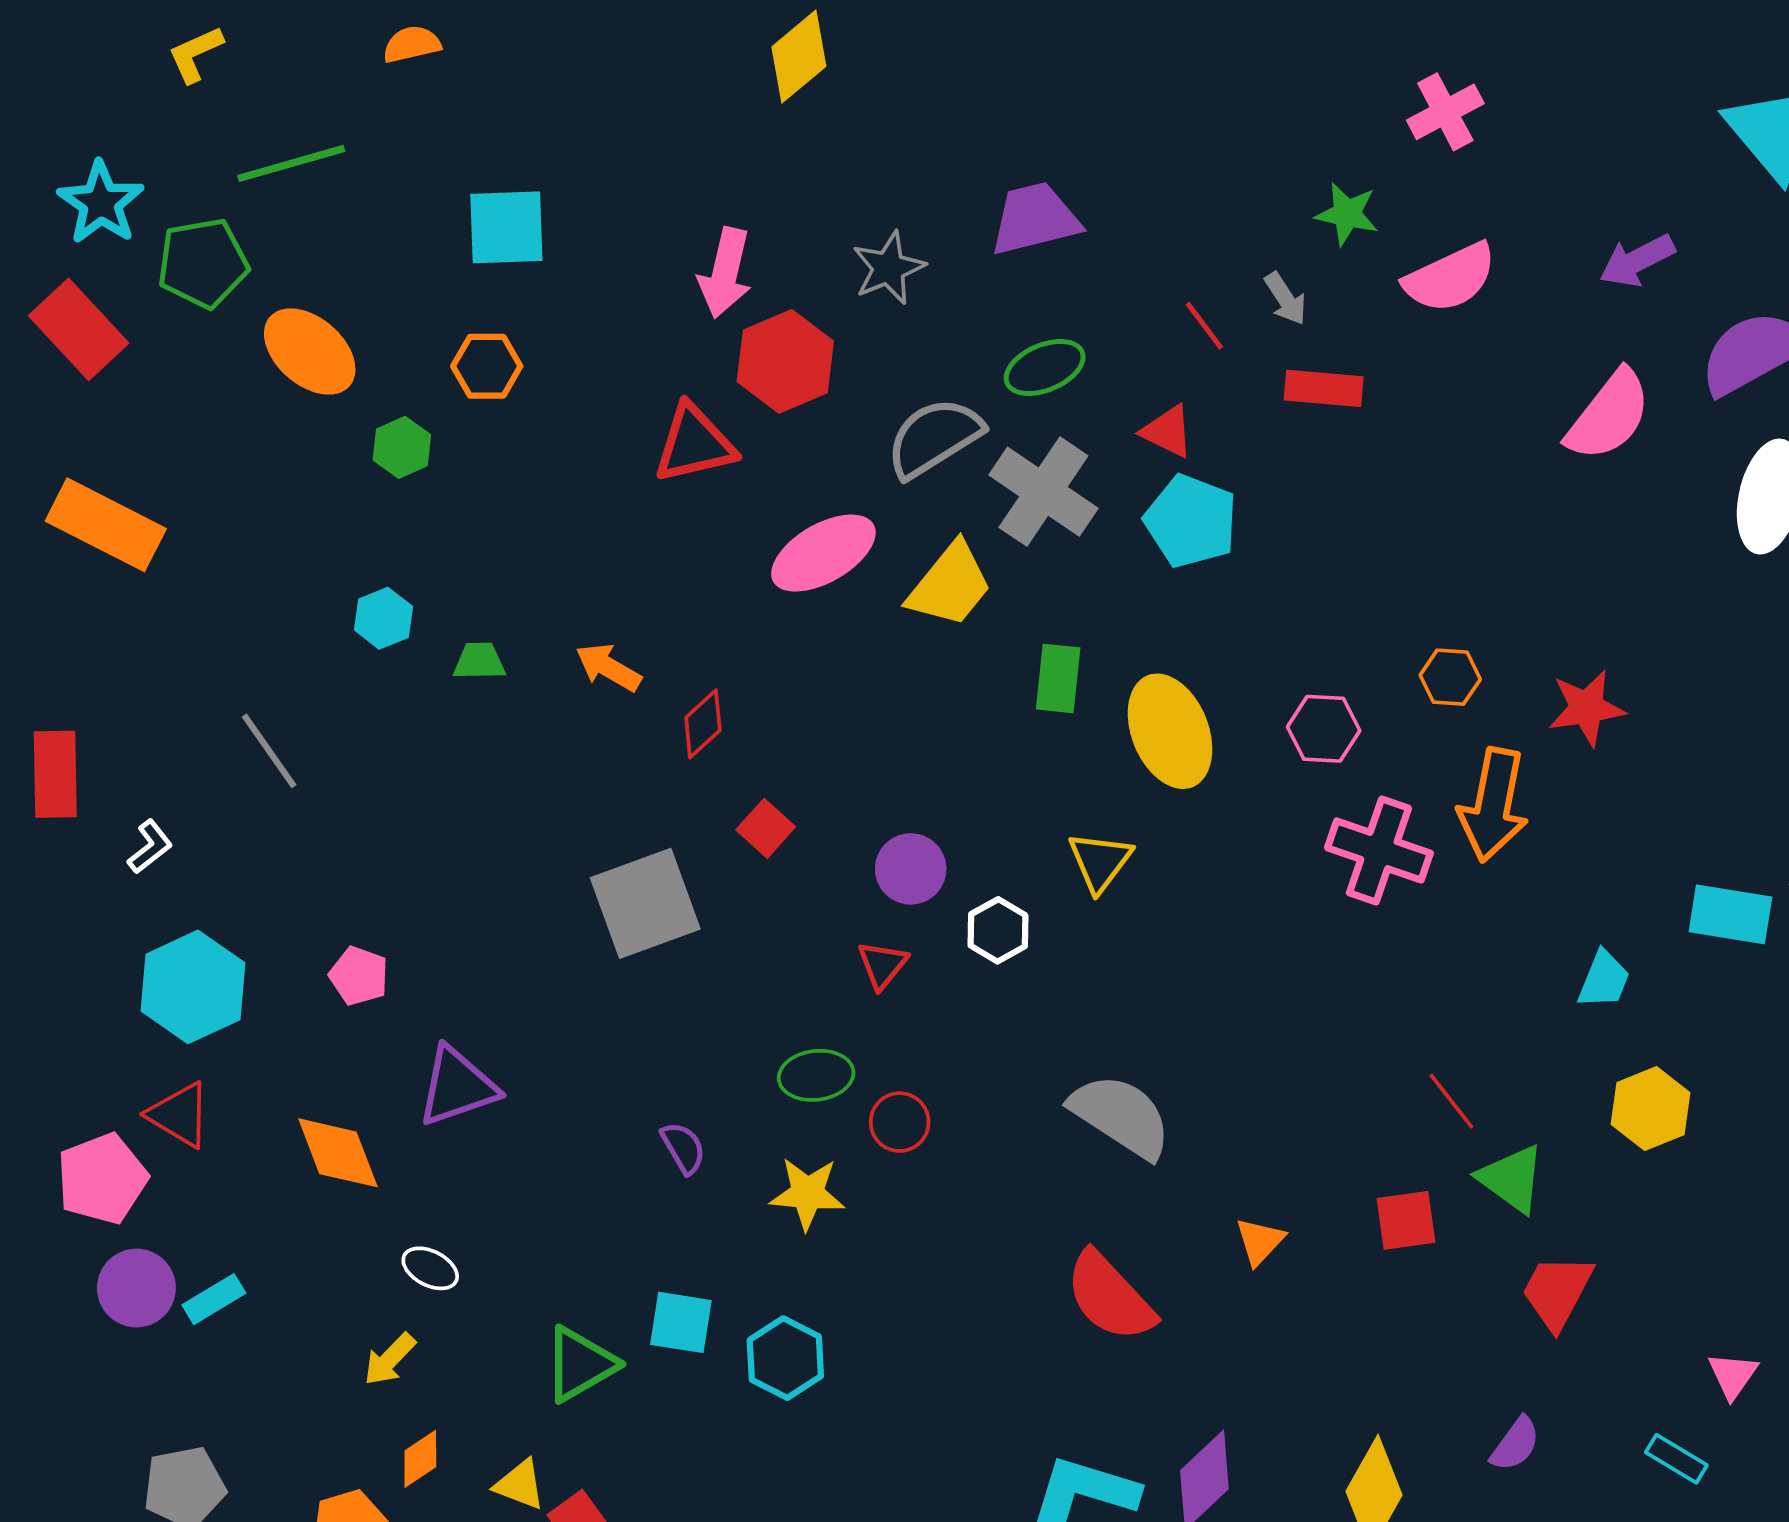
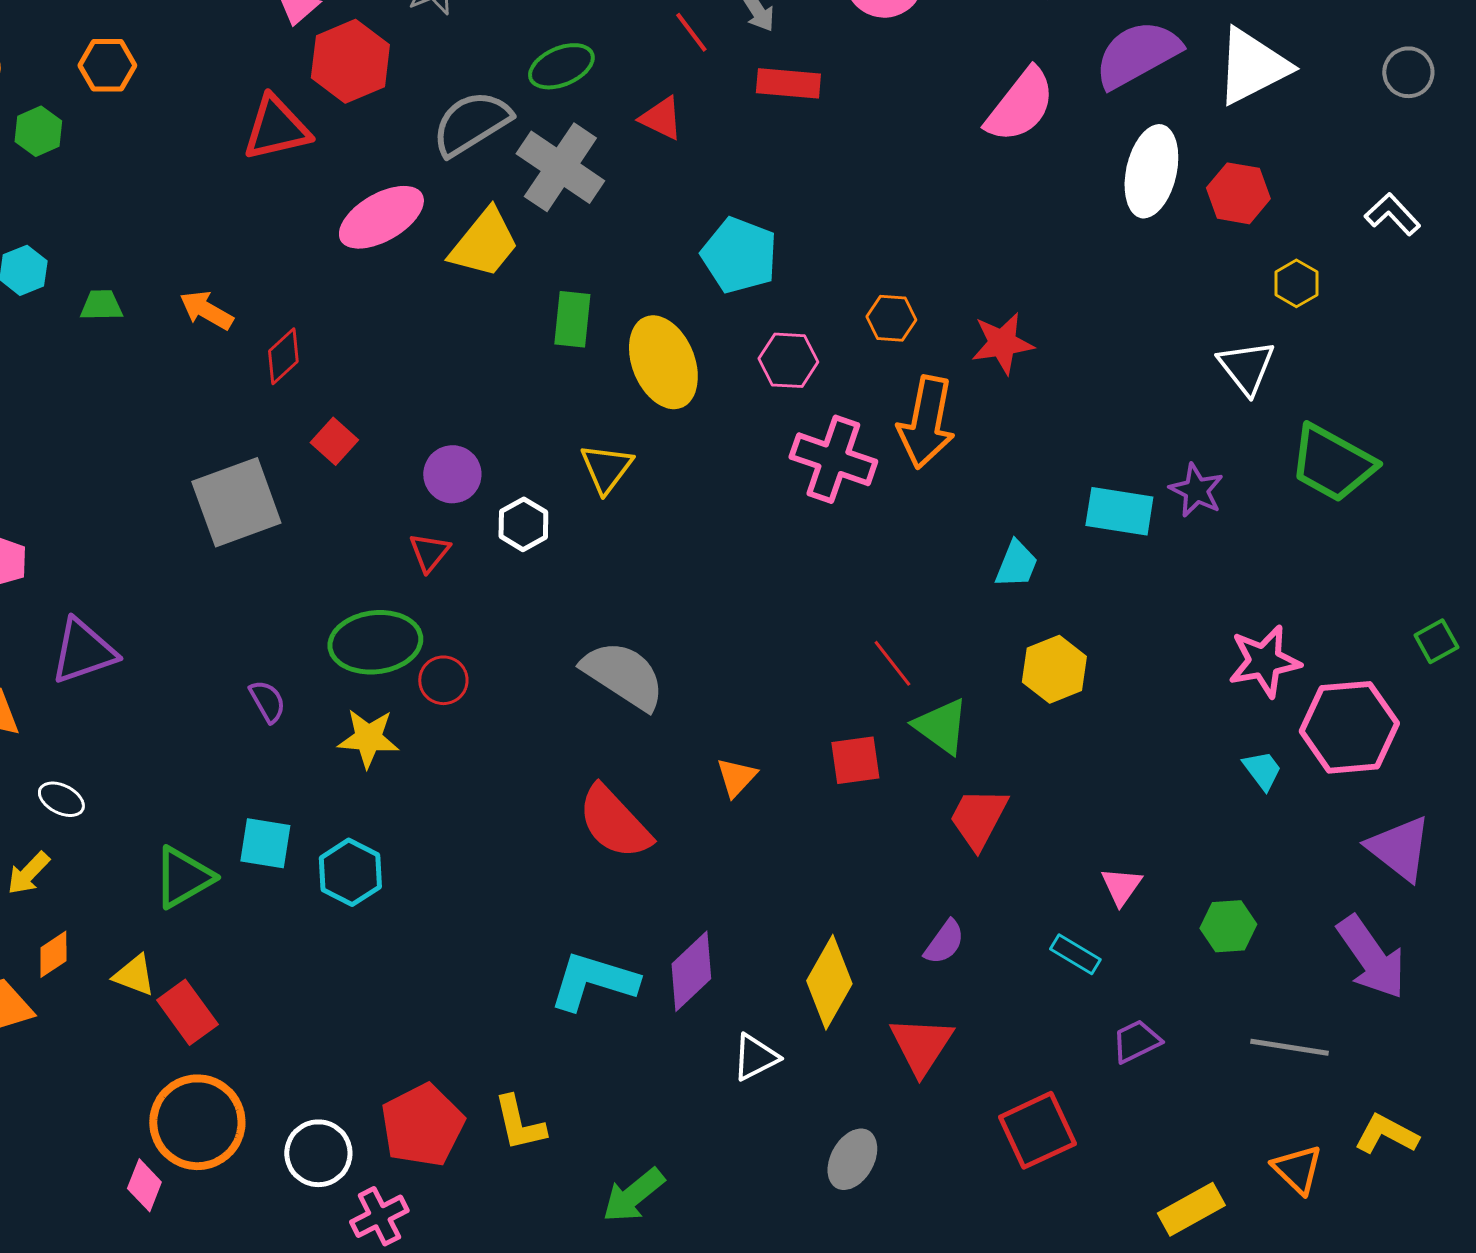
cyan pentagon: (1191, 521) -> (739, 255), moved
green ellipse: (816, 1075) -> (375, 642), size x1.5

